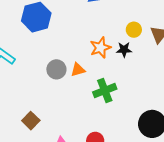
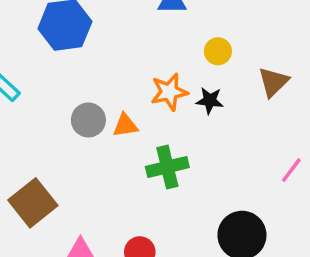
yellow circle: (134, 30) -> (218, 51), moved
brown square: (31, 121) -> (33, 203), size x1.5

